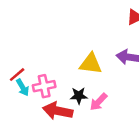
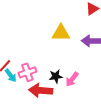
yellow triangle: (91, 64) -> (61, 33), moved

